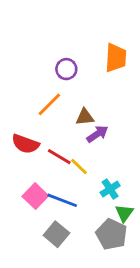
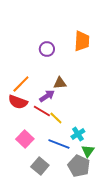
orange line: (49, 104) -> (21, 84), moved
purple arrow: (97, 134) -> (47, 96), moved
blue line: (62, 200) -> (59, 144), moved

